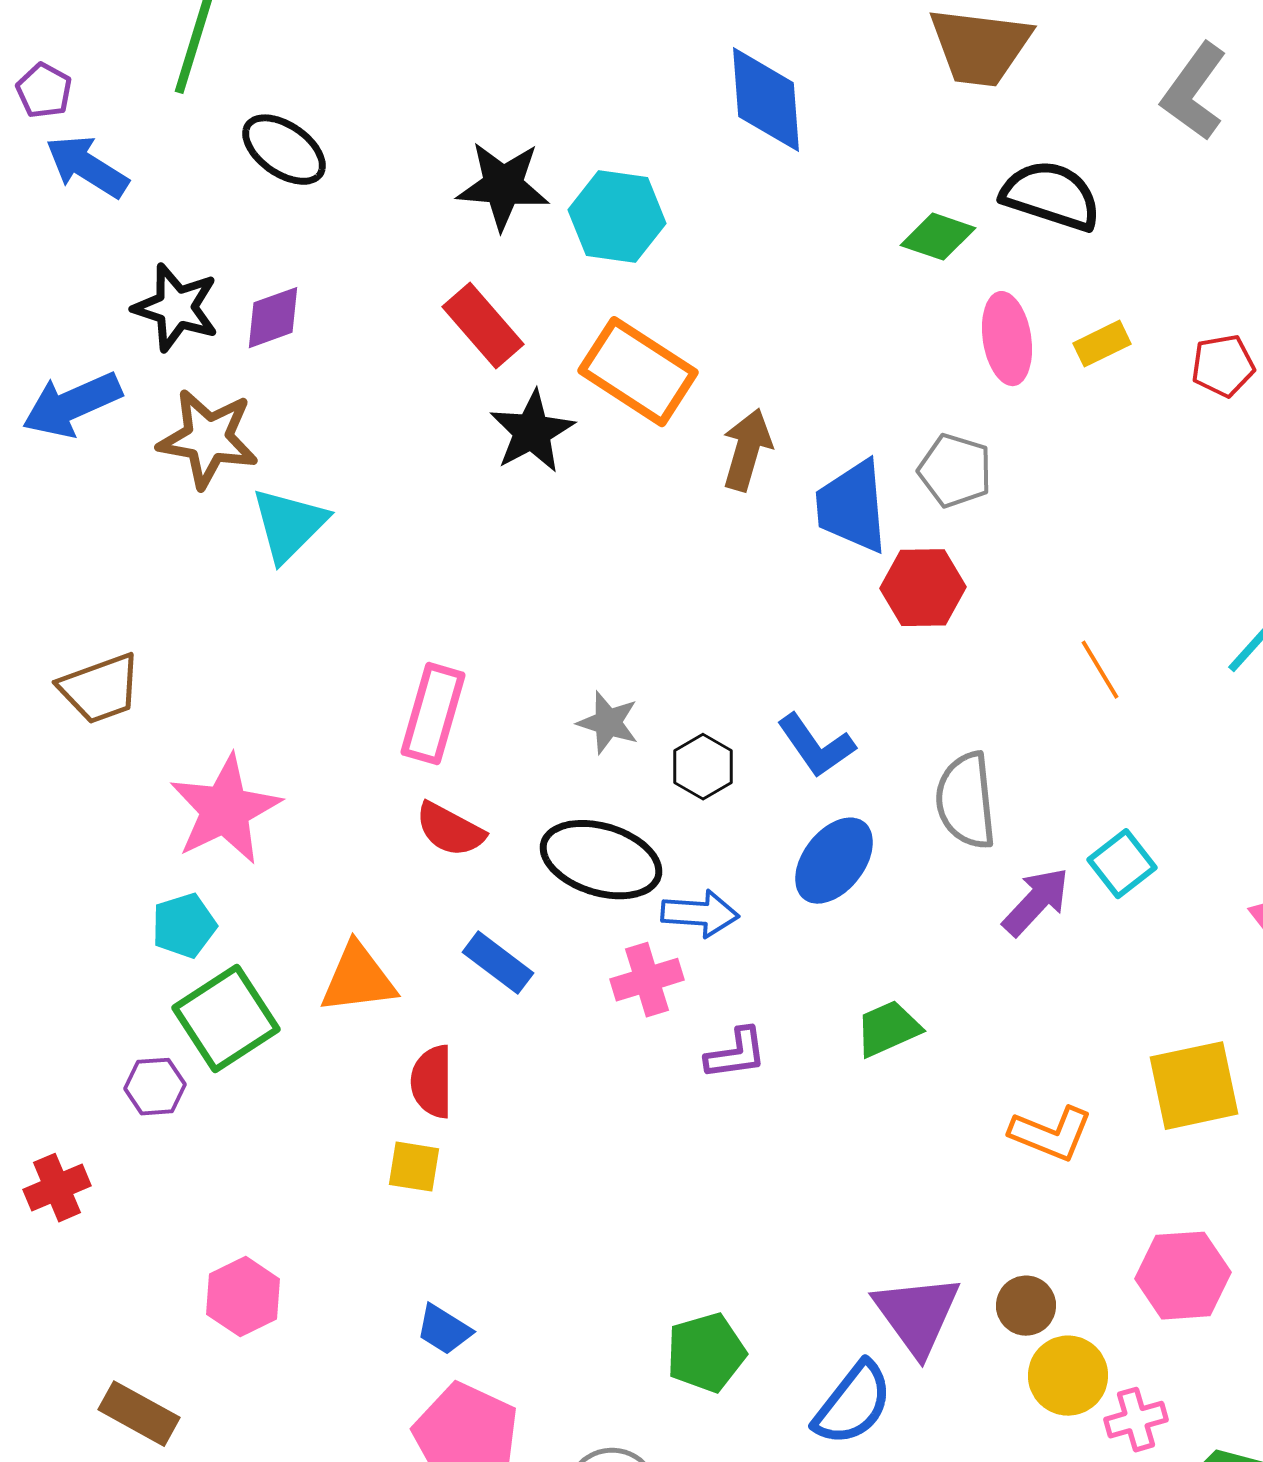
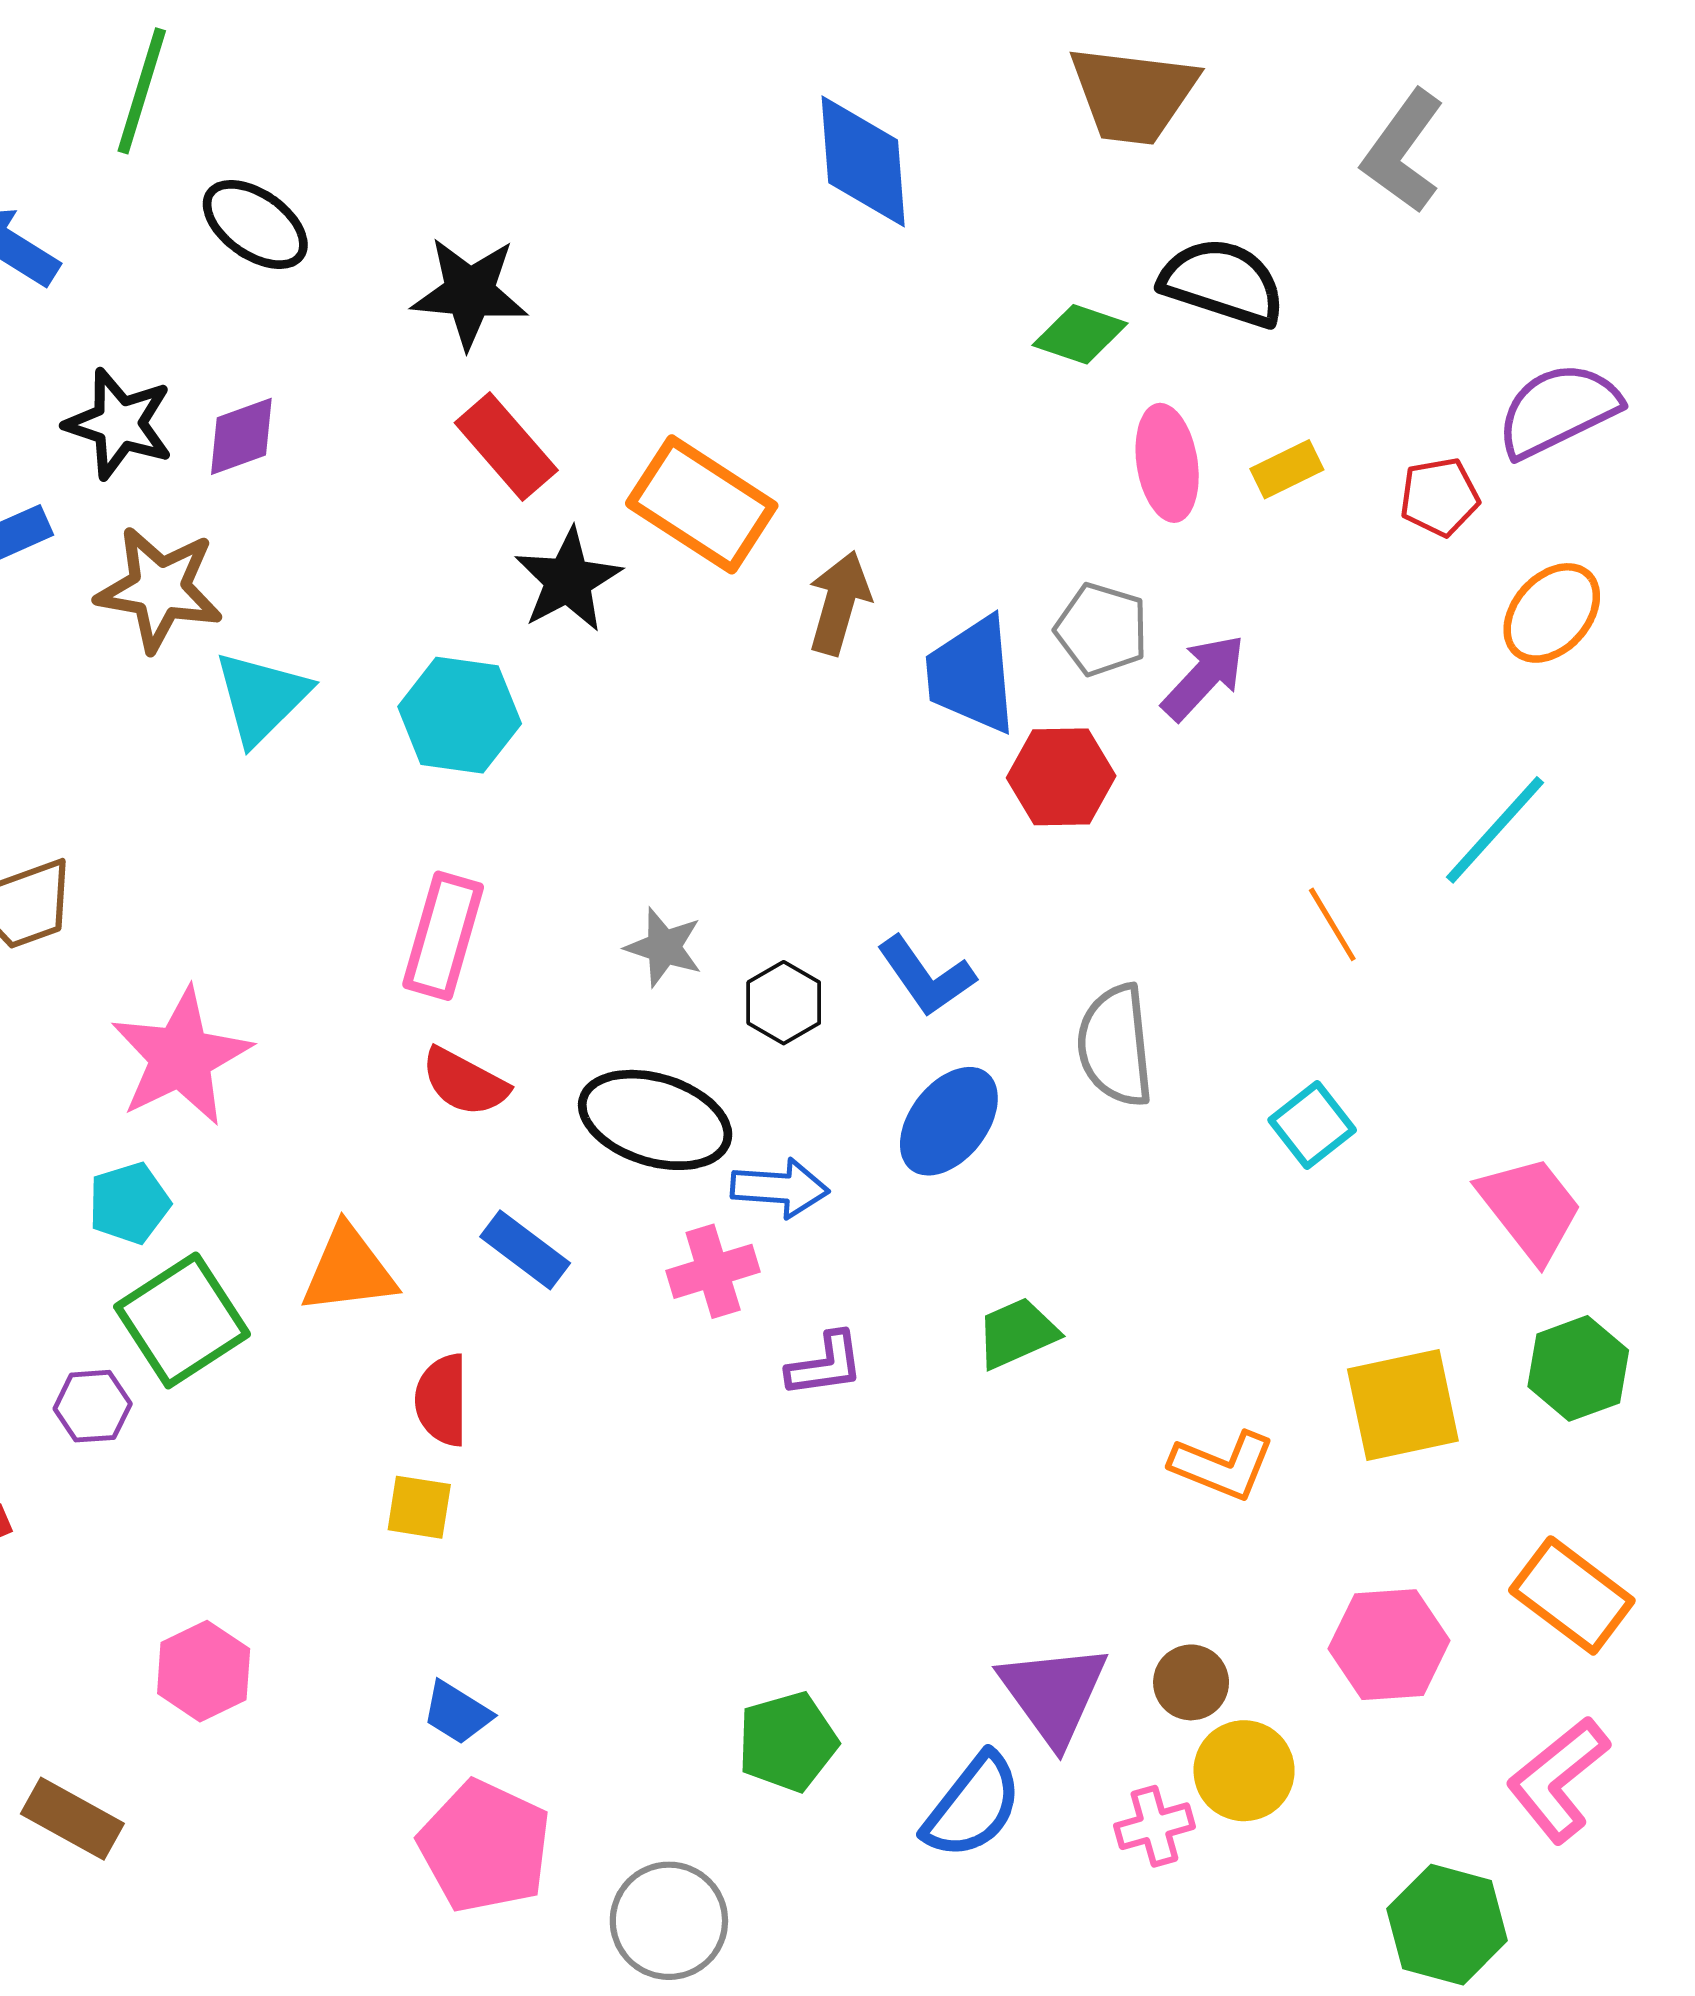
black star: (503, 186) -> (470, 293), moved
cyan hexagon: (617, 217) -> (460, 715), moved
orange line: (1100, 670) -> (1332, 924), moved
purple arrow: (1036, 902) -> (1204, 677), moved
pink cross: (1136, 1420) -> (1154, 1826), moved

